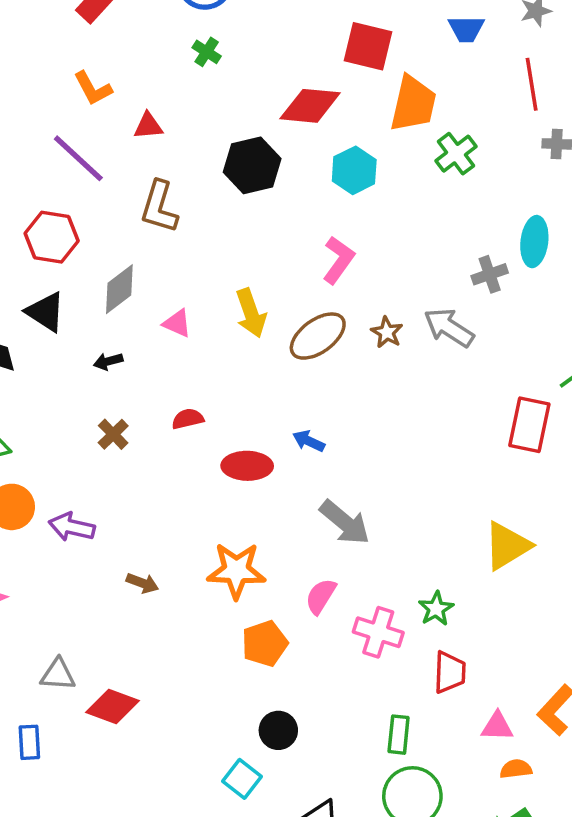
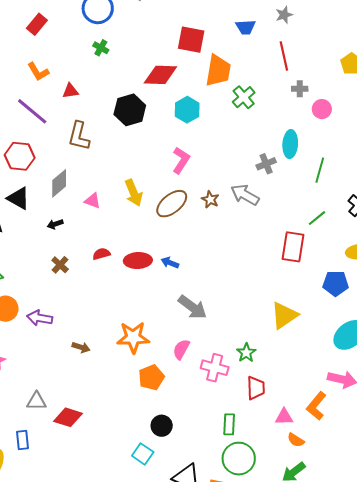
red ellipse: (247, 466) -> (138, 261), moved
orange semicircle: (516, 769) -> (296, 440), turned -138

